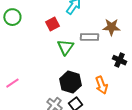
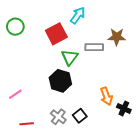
red square: (52, 24) -> (56, 34), size x1.5
black cross: (119, 60) -> (124, 108), moved
black hexagon: (70, 82) -> (60, 81), moved

